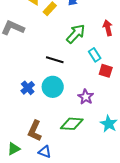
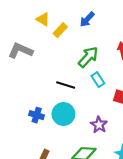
cyan rectangle: (95, 55) -> (98, 80), moved
blue cross: (28, 88) -> (37, 115), turned -32

